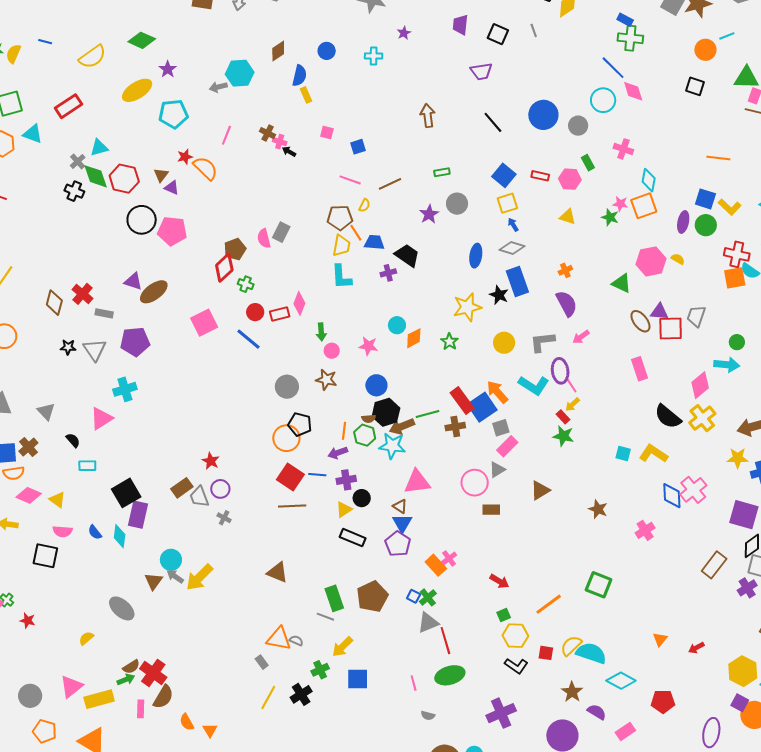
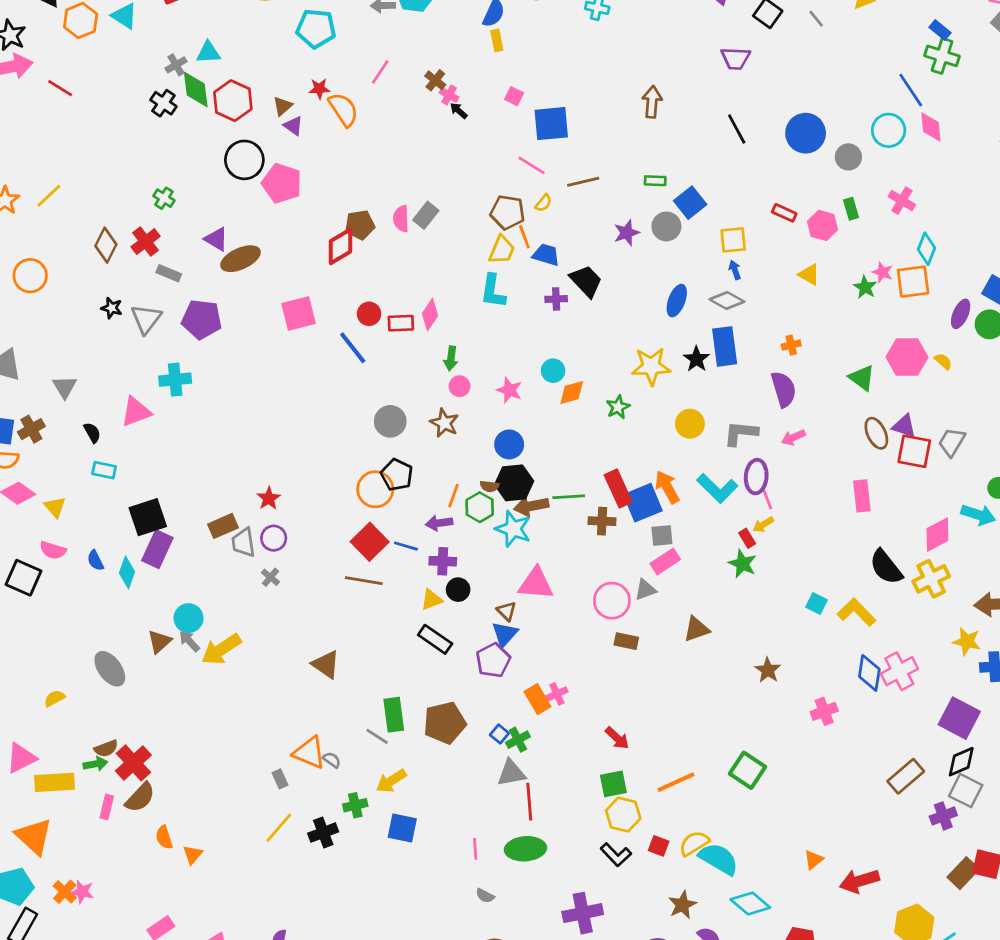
gray line: (534, 30) -> (816, 19), turned -32
blue square: (358, 147) -> (551, 124), size x1.8
blue square: (504, 175) -> (690, 203), moved
green cross: (246, 284) -> (164, 198), moved
green square: (504, 615) -> (613, 784), size x1.5
red arrow: (696, 648) -> (859, 881), size x1.8

